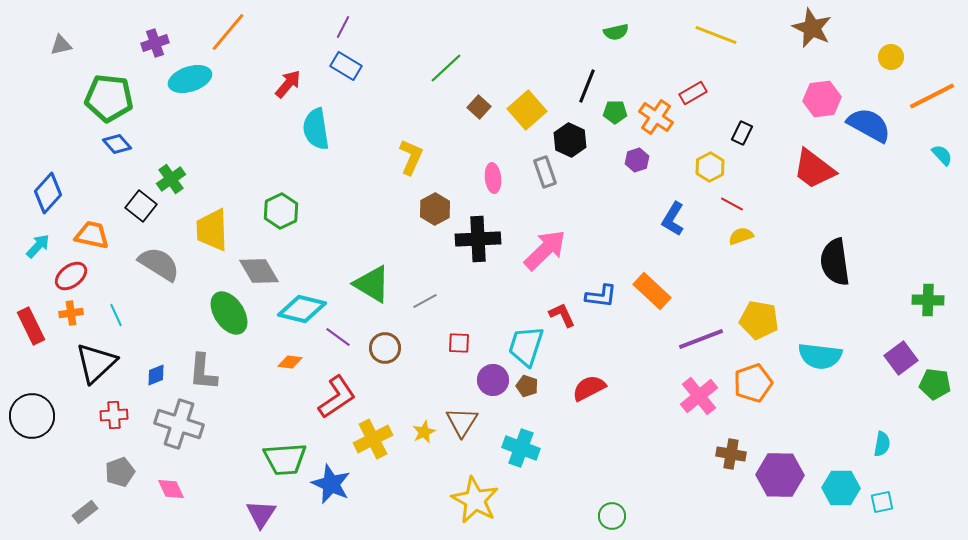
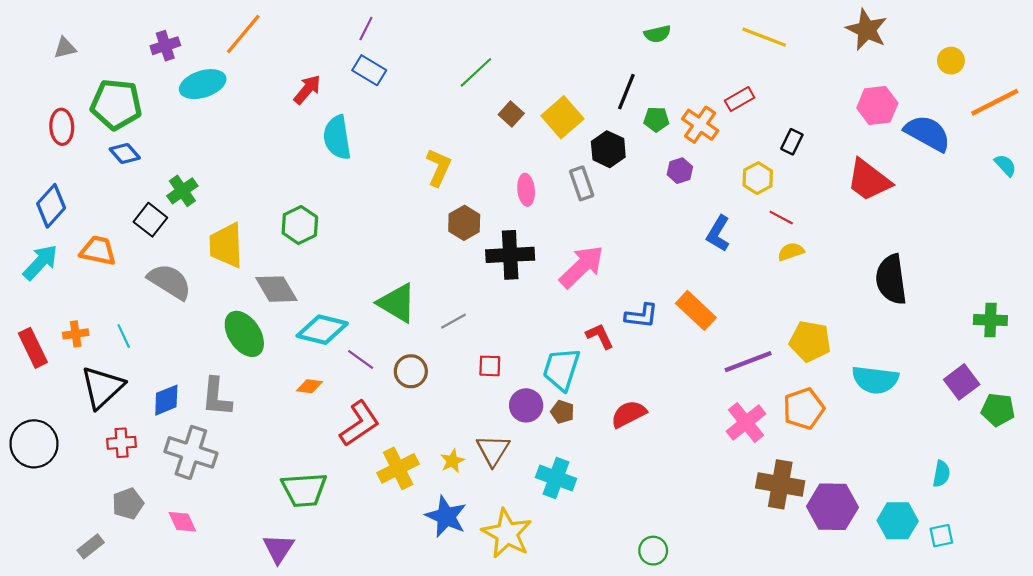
cyan arrow: (38, 246) -> (40, 262), size x1.4
red ellipse: (71, 276) -> (62, 127), moved, turned -56
blue diamond: (156, 375) -> (166, 400), size x1.4
brown cross: (731, 454) -> (780, 484), size x1.5
blue star: (331, 484) -> (446, 516), moved

